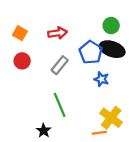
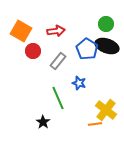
orange square: (20, 33) -> (21, 31), size x1.5
red circle: (22, 61) -> (33, 51), moved
blue star: (101, 79) -> (79, 83), moved

